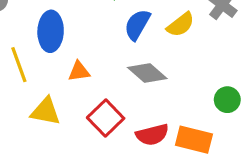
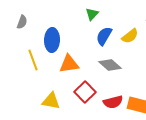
orange triangle: (79, 71) -> (69, 64), size x1.5
yellow triangle: (46, 111) -> (51, 101), moved

